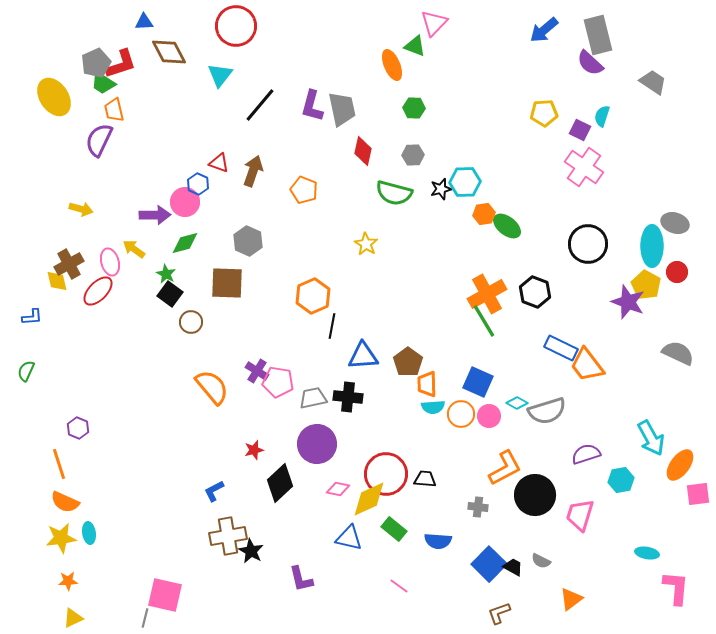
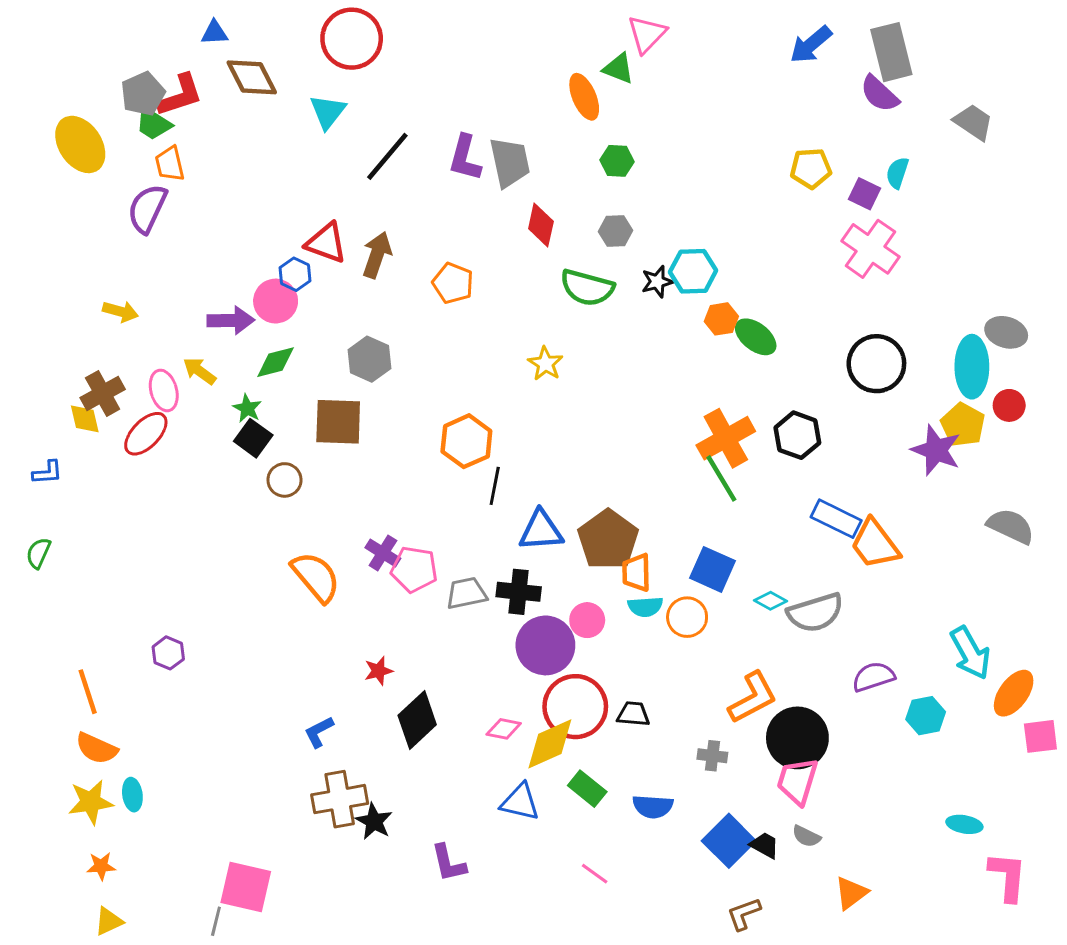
red triangle: (219, 163) -> (326, 243), size x1.4
brown pentagon: (408, 362) -> (608, 540), size x1.4
pink circle: (489, 416) -> (587, 620), moved
purple hexagon: (78, 428) -> (168, 653), moved
purple circle: (317, 444) -> (545, 645), moved
pink trapezoid: (580, 515) -> (797, 781), moved

